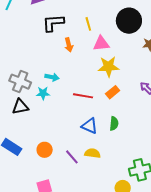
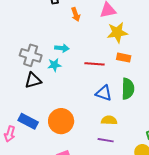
orange rectangle: (113, 92) -> (124, 58), turned 56
green semicircle: (114, 124) -> (128, 89), size x1.5
orange circle: (45, 150) -> (61, 121), size x1.6
purple line: (72, 157) -> (106, 140), moved, turned -35

